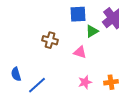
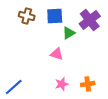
brown cross: (50, 40) -> (27, 16), moved

